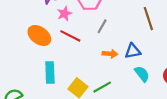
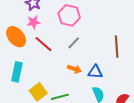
pink star: (64, 14) -> (33, 22), moved

